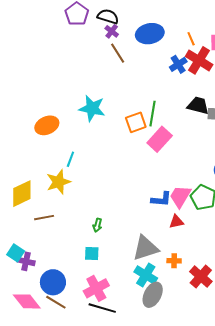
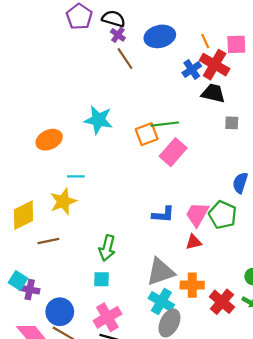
black trapezoid: (198, 105) -> (213, 93), moved
green line: (152, 114) -> (165, 124), turned 75
cyan line: (70, 159) -> (76, 176), turned 70
blue L-shape: (161, 199) -> (163, 214), moved
green arrow: (97, 225) -> (107, 248), size x1.6
orange cross: (174, 261) -> (192, 285), size x1.5

